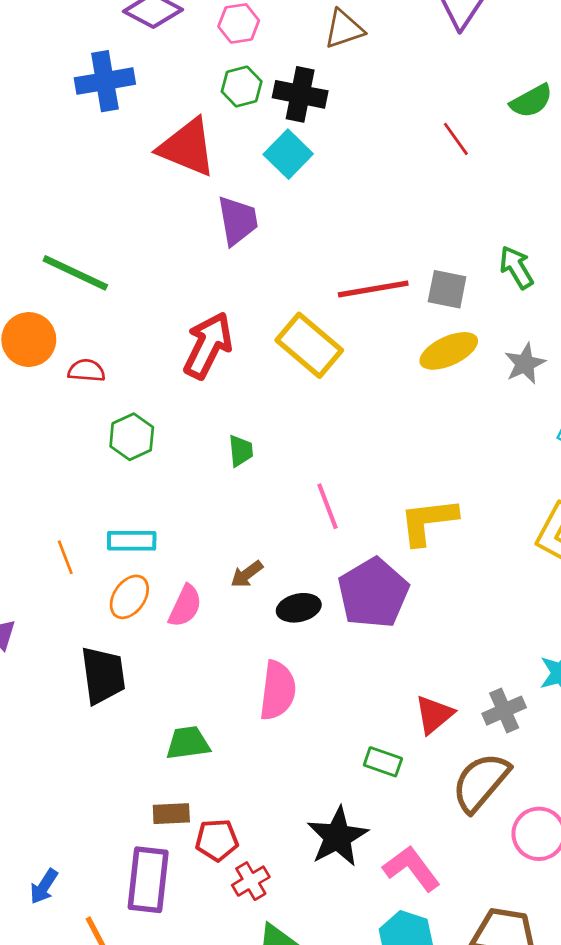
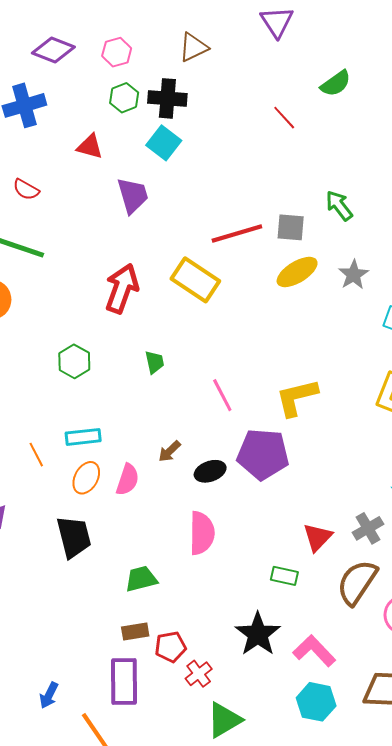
red triangle: (187, 147) -> (90, 147), size x0.6
red semicircle: (86, 371) -> (26, 190), moved, turned -148
purple pentagon: (373, 593) -> (263, 454), turned -30

